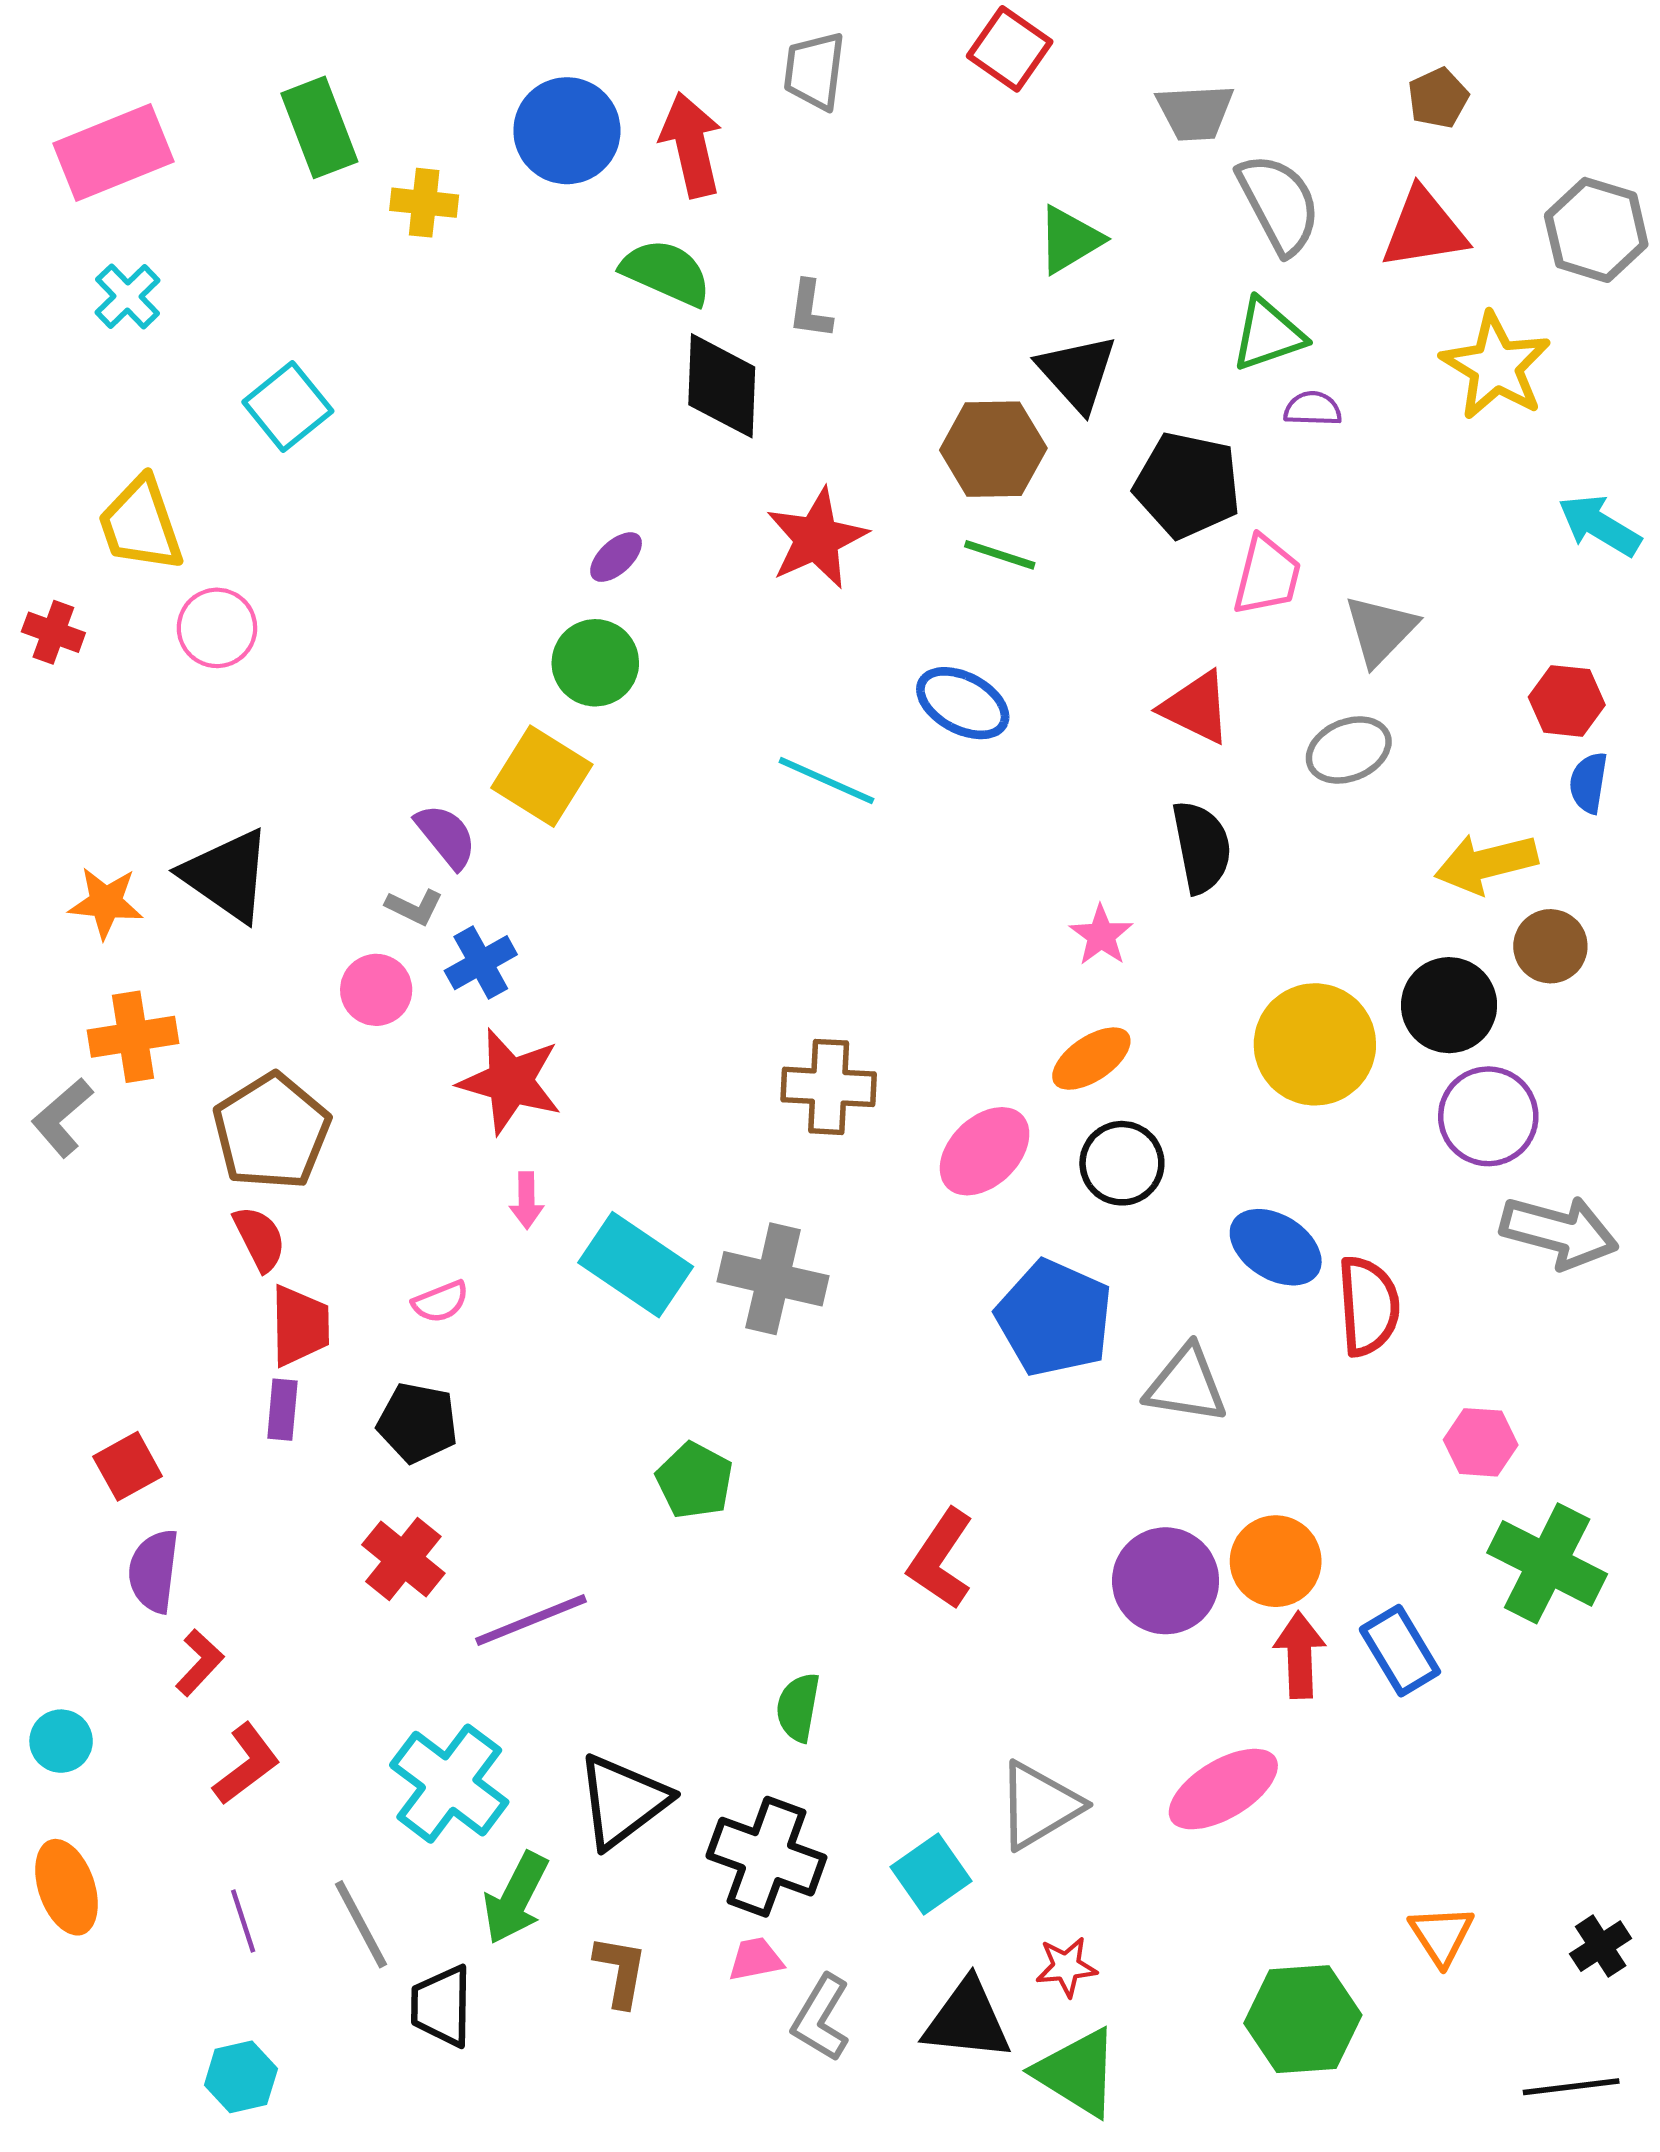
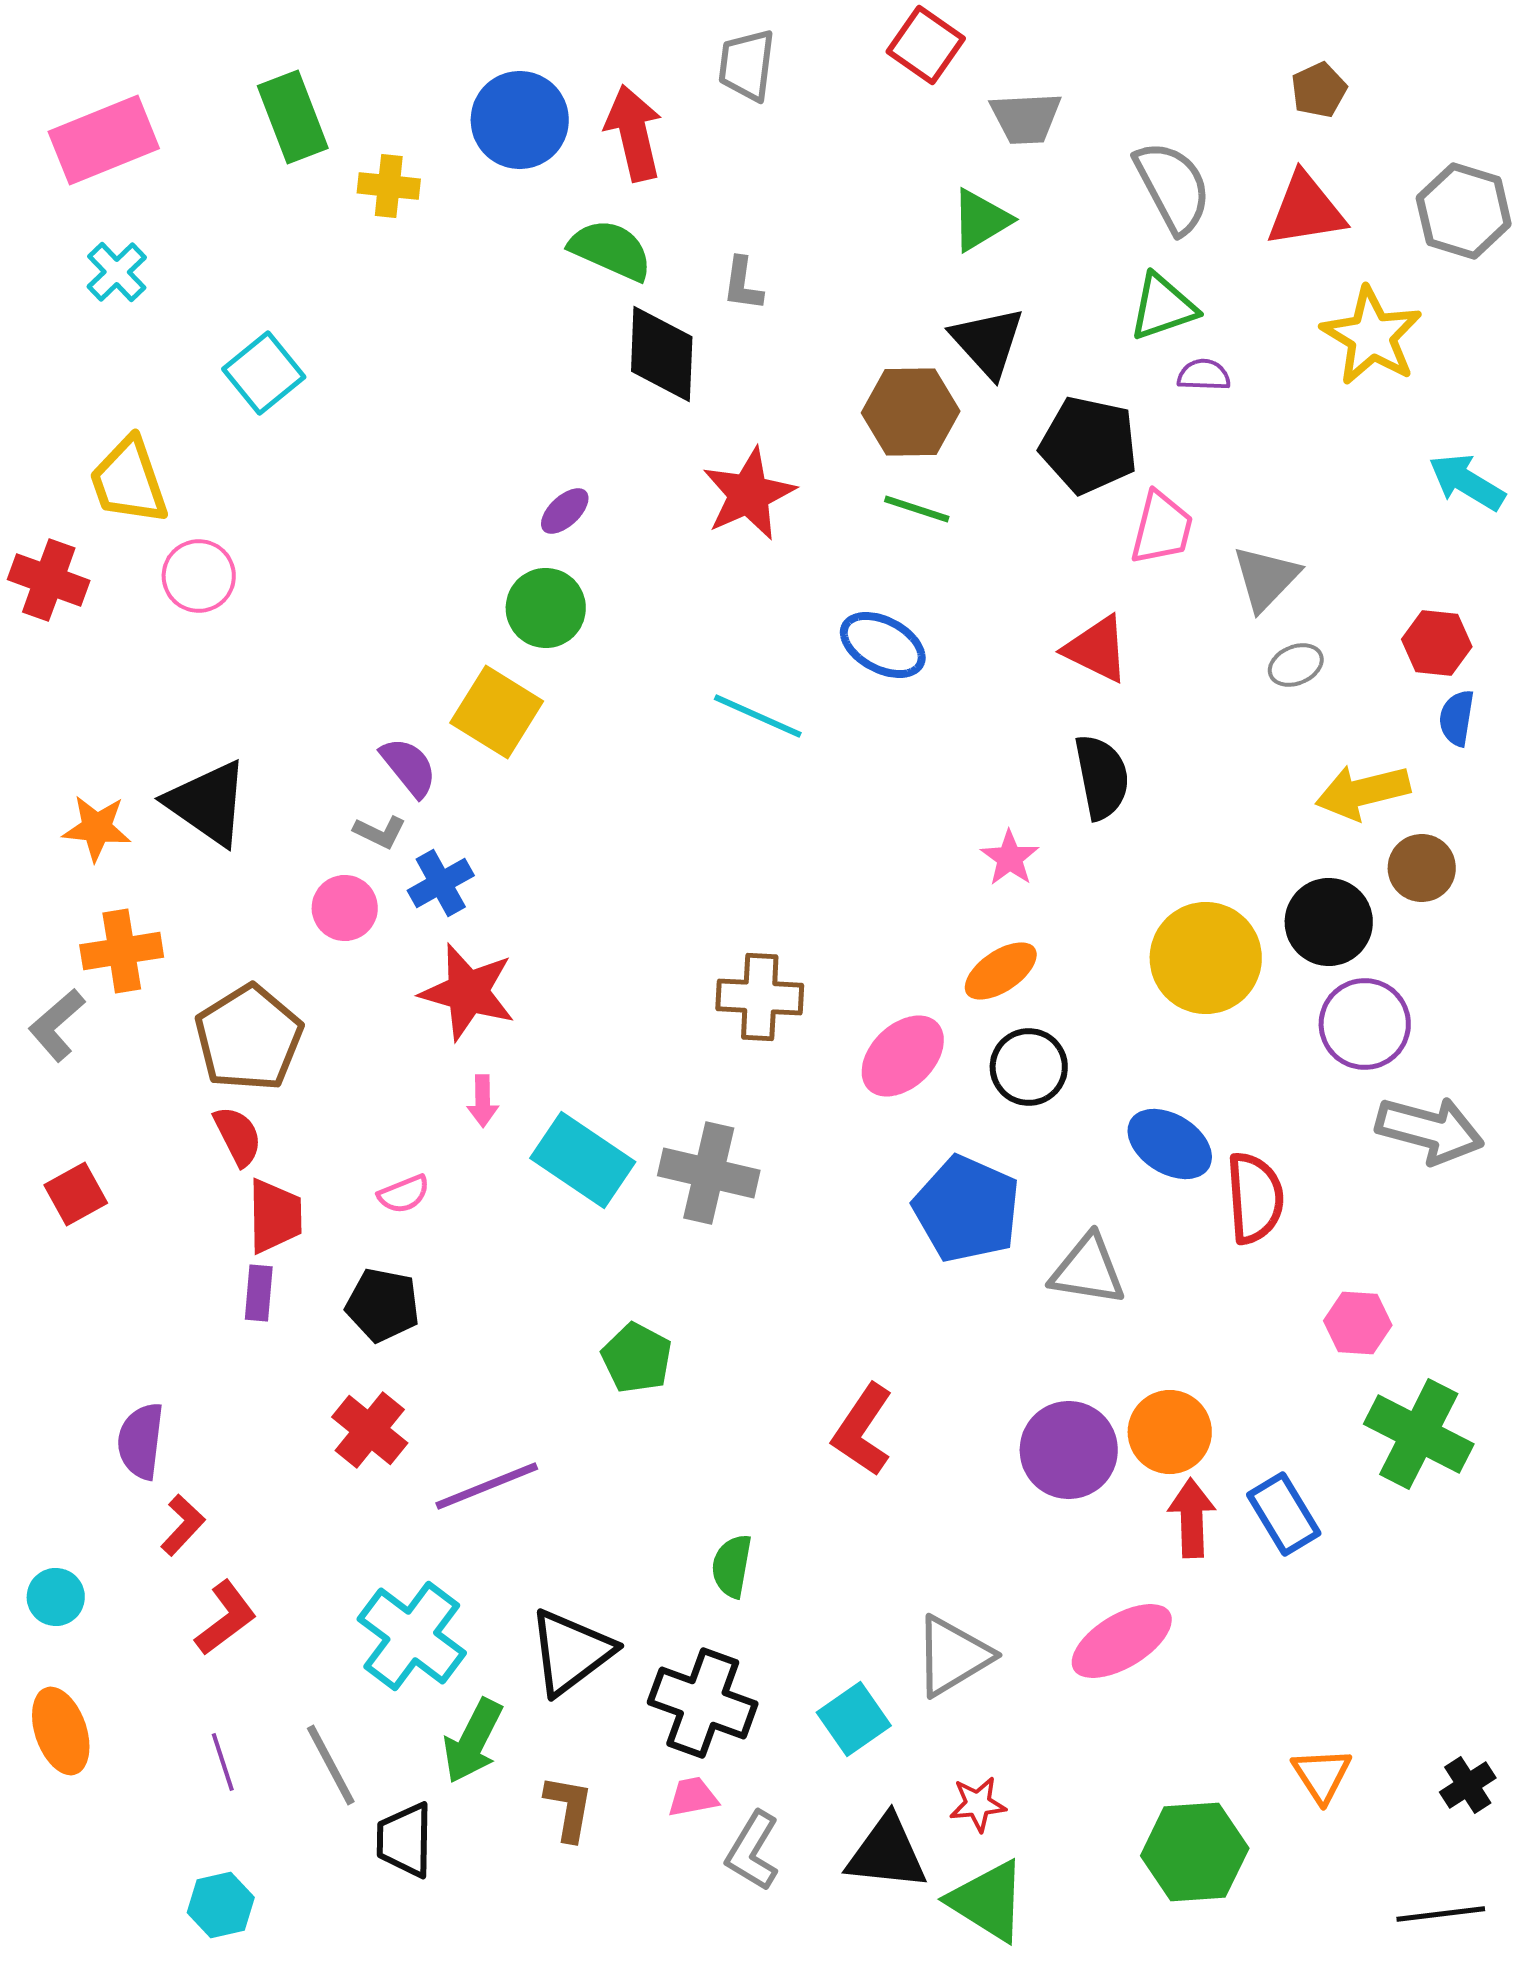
gray trapezoid: (1195, 112) -> (1026, 118), moved
red cross: (53, 632) -> (49, 580), size x1.4
gray ellipse: (1349, 750) -> (1296, 665), moved, size x0.7
red square: (128, 1466) -> (76, 1194), moved

